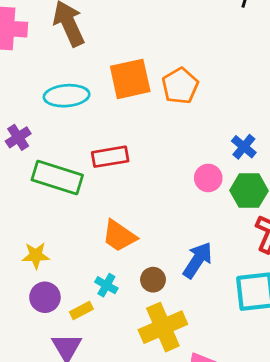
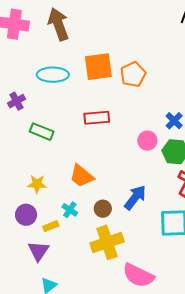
red rectangle: (110, 157) -> (97, 118), moved
green rectangle: (57, 178) -> (42, 132), size x0.7
yellow star: (36, 255) -> (37, 184), moved

